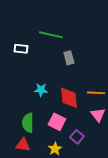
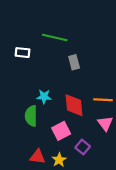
pink square: (57, 122) -> (61, 131), turned 36
green semicircle: (28, 123) -> (31, 116), moved
red triangle: (23, 145) -> (38, 157), moved

